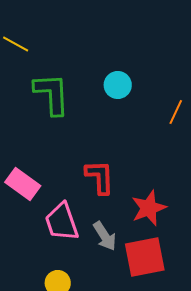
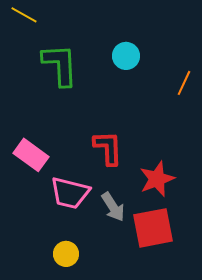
pink trapezoid: (62, 222) -> (70, 193), turned -57

